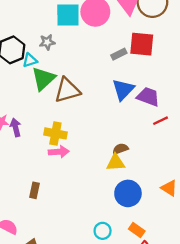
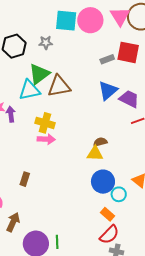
cyan triangle: (30, 60) -> (29, 90), moved, size x1.6
brown rectangle: (34, 190) -> (25, 179), moved
cyan circle: (103, 231) -> (119, 194), moved

